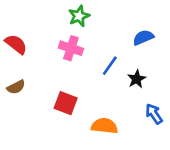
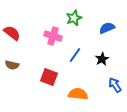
green star: (79, 16) -> (74, 18), moved
blue line: (110, 66) -> (75, 55), moved
brown semicircle: (16, 87) -> (12, 65), turned 40

